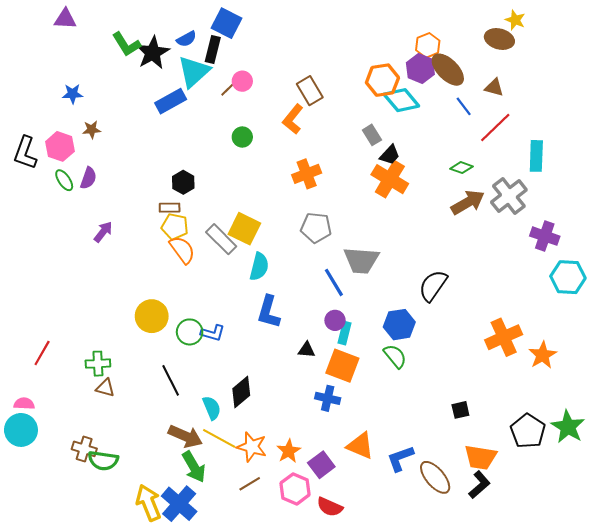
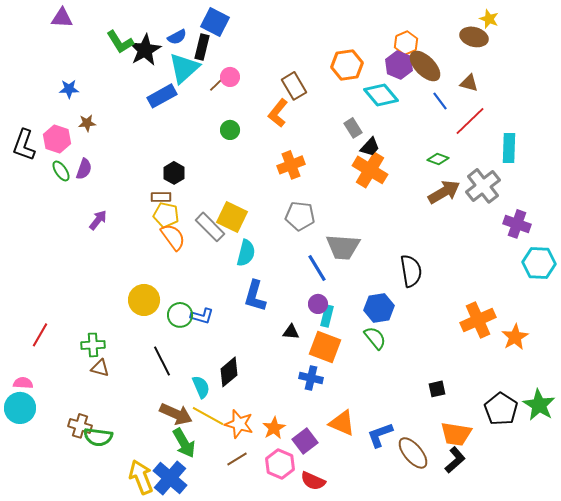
orange hexagon: (382, 80) -> (347, 65), moved
black semicircle: (433, 286) -> (411, 271), turned 136

